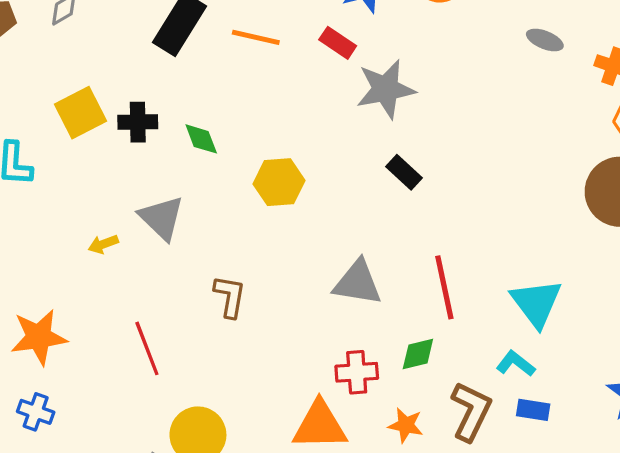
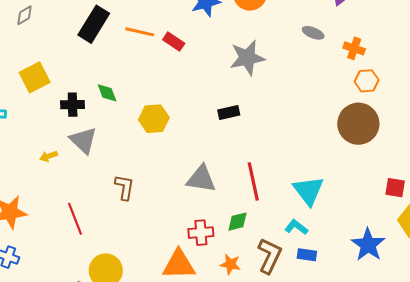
red rectangle: (338, 43) -> (174, 41), moved
gray star: (386, 89) -> (247, 58), moved
black cross: (138, 122) -> (73, 105), moved
black rectangle: (404, 172) -> (229, 112), turned -55

